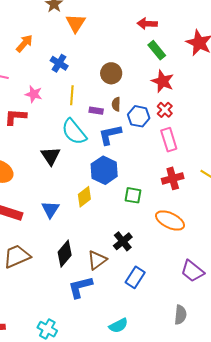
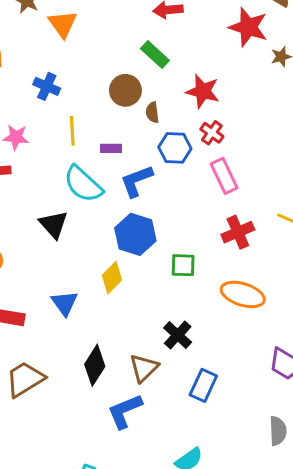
green rectangle: (157, 50) -> (155, 55), moved
brown semicircle: (116, 104) -> (152, 112), moved

